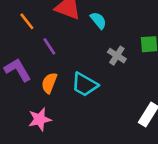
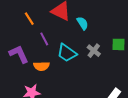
orange semicircle: (49, 83) -> (41, 66), turned -119
cyan trapezoid: (85, 85) -> (67, 53), moved

